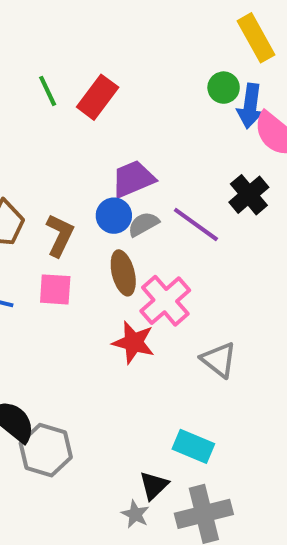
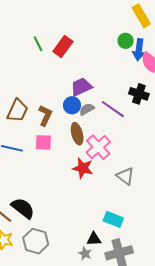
black cross: (249, 195) -> (139, 94), turned -30
gray hexagon: (46, 450) -> (36, 241), moved
black triangle: (154, 485) -> (94, 239), turned 42

